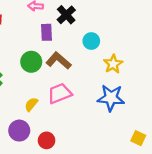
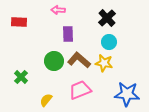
black cross: (66, 15) -> (107, 18), moved
yellow star: (113, 64) -> (104, 63), moved, turned -30
yellow semicircle: (31, 104) -> (46, 100), moved

